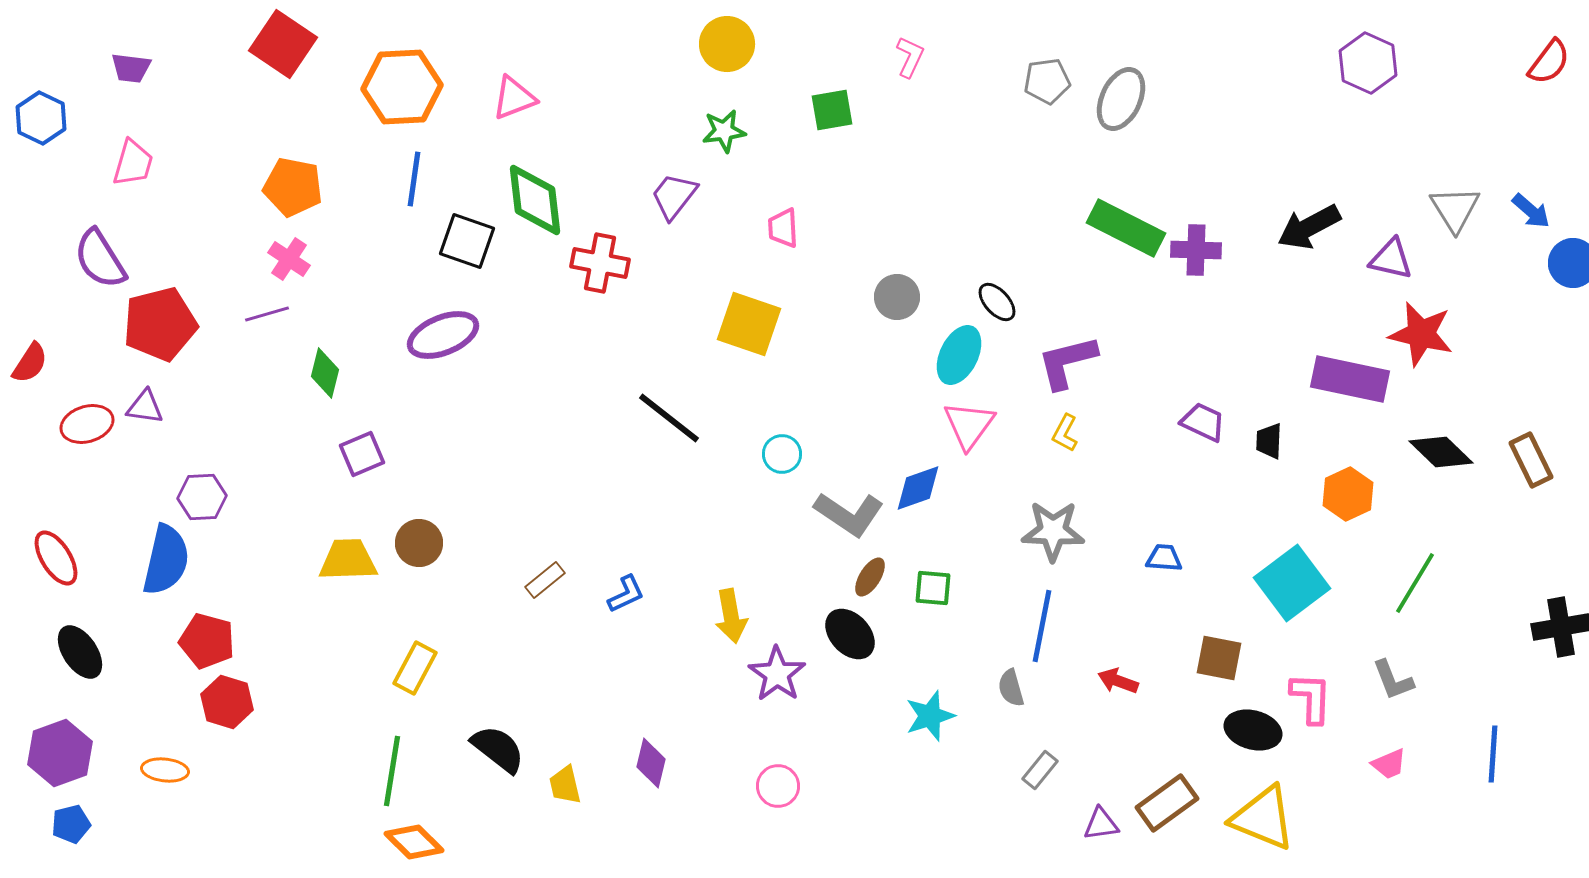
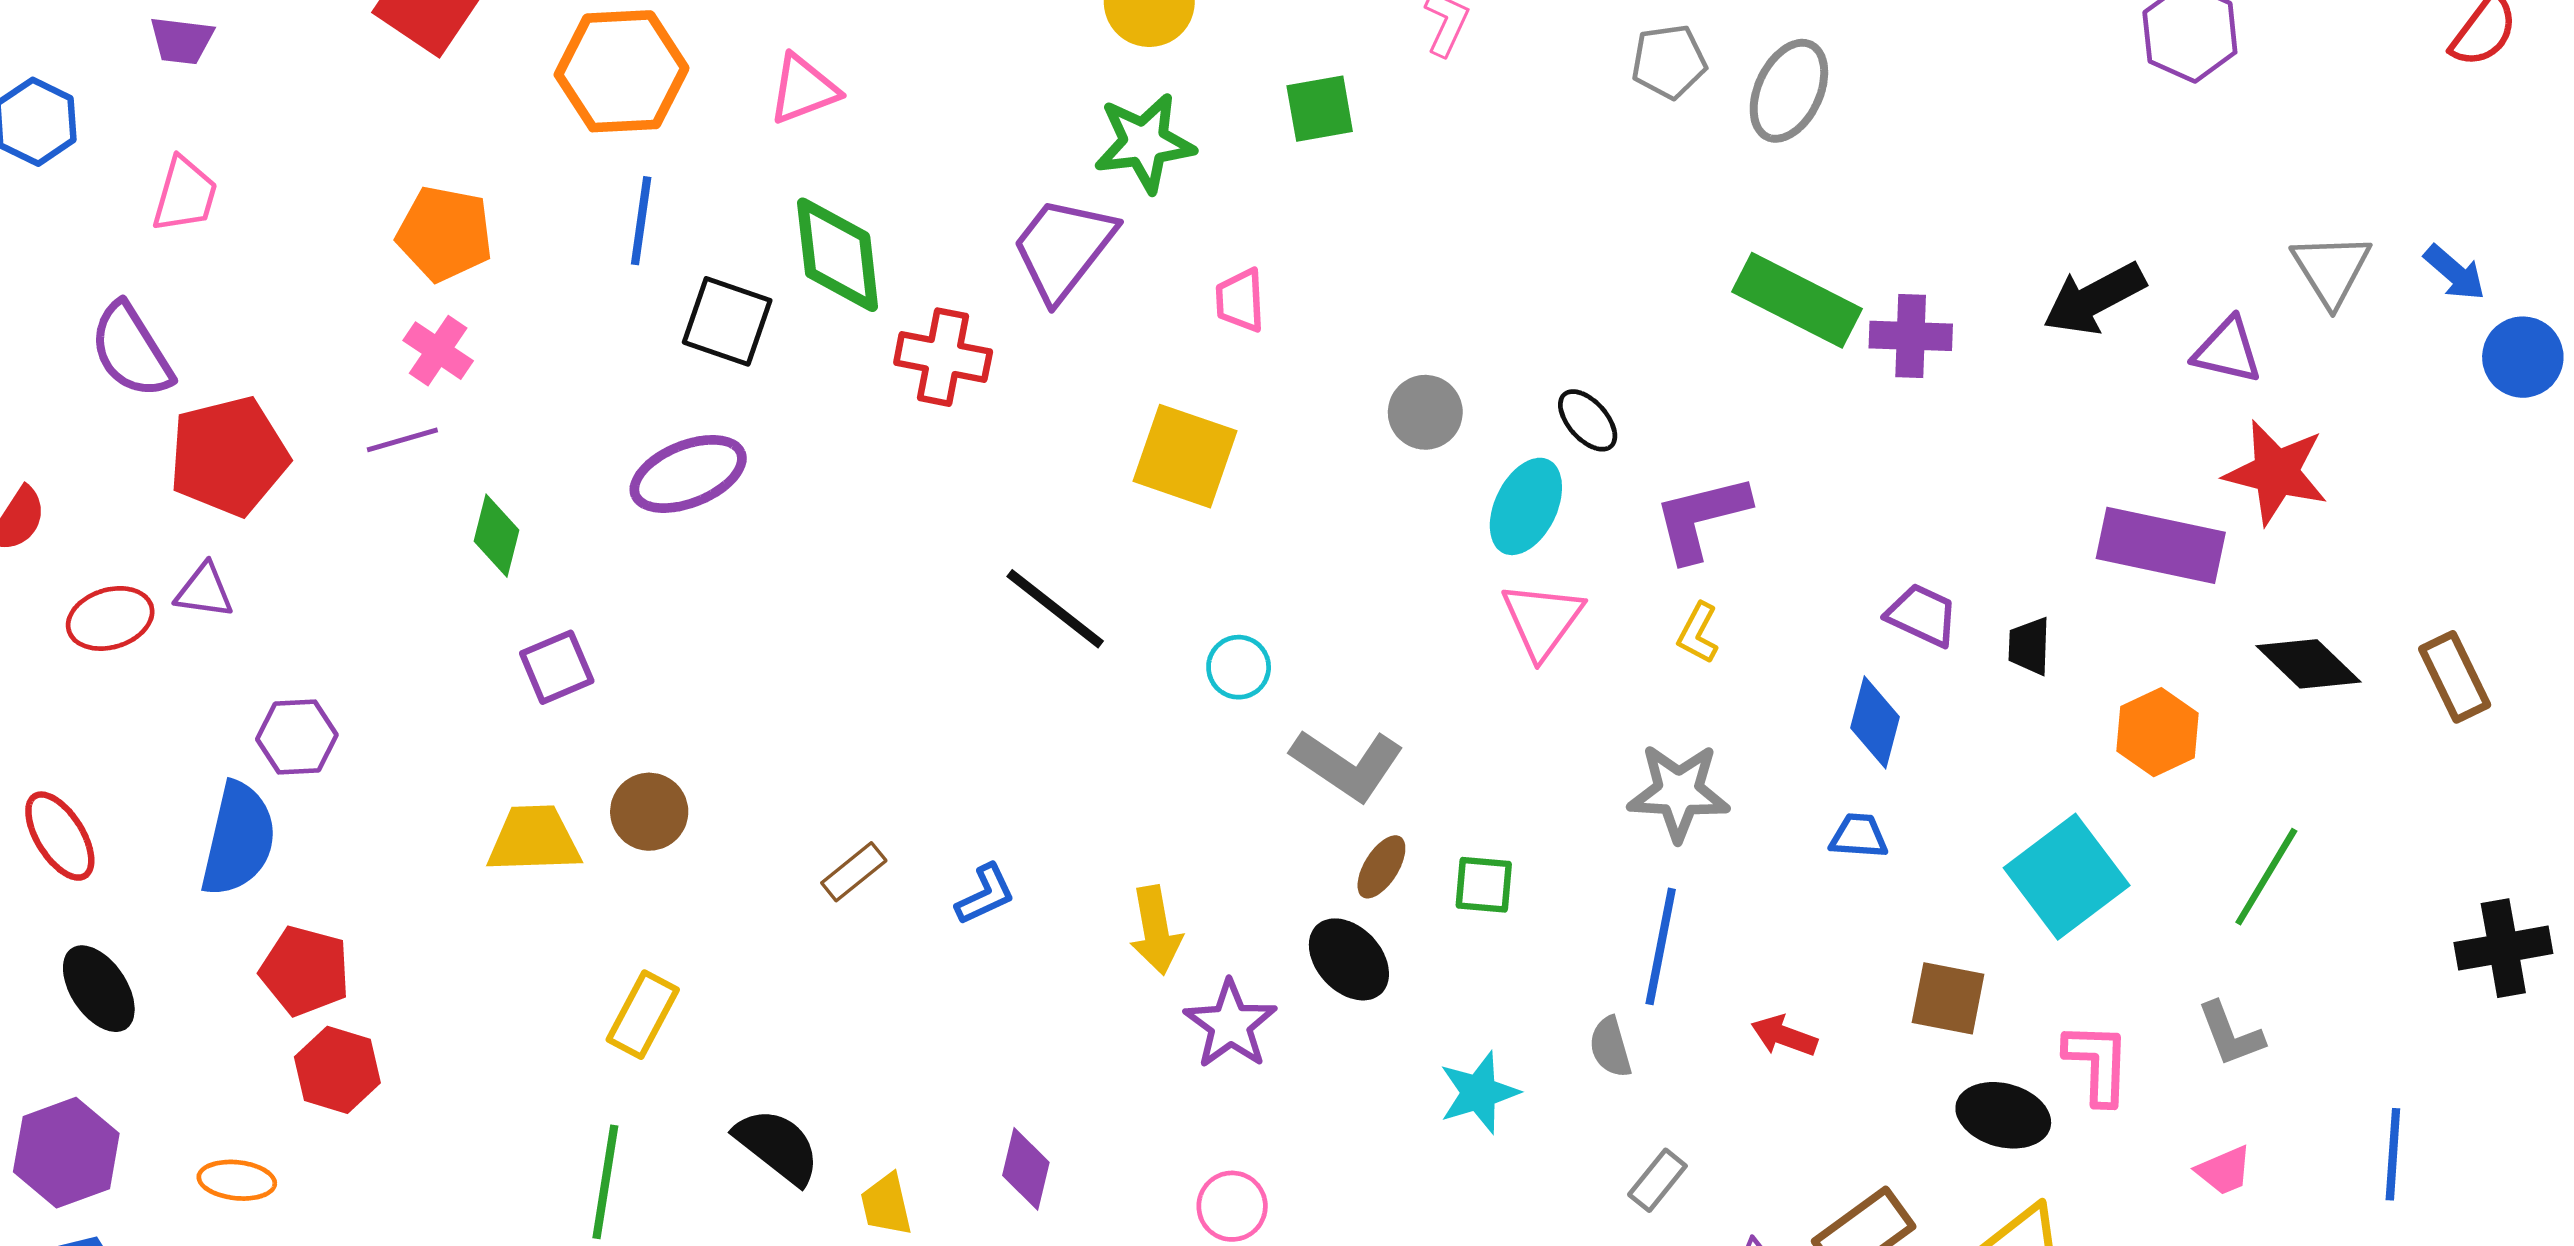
green star: (724, 131) -> (1144, 143), size x1.4
purple trapezoid: (674, 196) -> (1063, 248), size x1.4
blue diamond: (918, 488) -> (1875, 722), moved, turned -56

